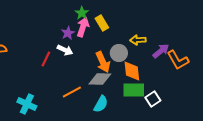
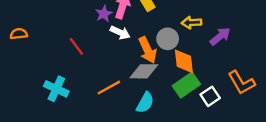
white arrow: (65, 50) -> (120, 33), moved
red line: (46, 59) -> (76, 46), turned -63
orange L-shape: (178, 60) -> (241, 83), moved
green rectangle: (134, 90) -> (186, 85), turned -35
cyan cross: (27, 104) -> (56, 89), moved

